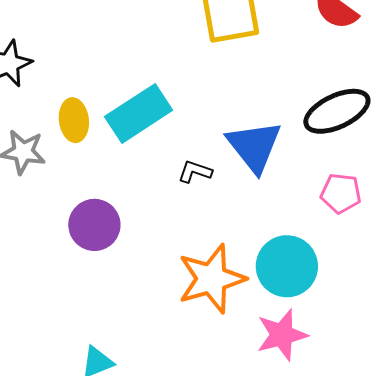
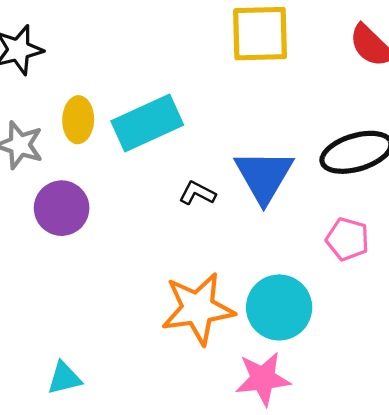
purple circle: (94, 225) -> (62, 208), moved

